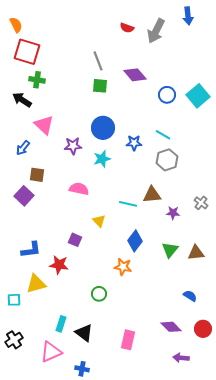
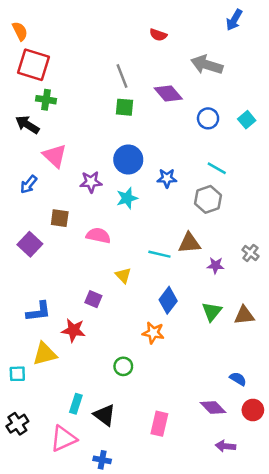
blue arrow: (188, 16) -> (234, 20), turned 36
gray arrow: (156, 31) -> (207, 65), moved, turned 80
cyan square: (198, 96) -> (247, 120), size x0.6
cyan line: (163, 135) -> (217, 168), moved
brown square: (37, 175) -> (60, 218), moved
blue semicircle: (190, 296) -> (238, 379), moved

